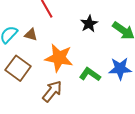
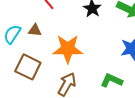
green L-shape: (90, 74) -> (111, 80), moved

